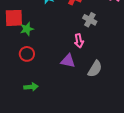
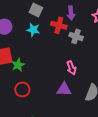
gray cross: (90, 20) -> (76, 36), moved

